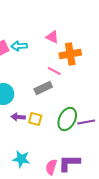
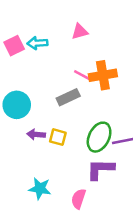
pink triangle: (52, 37) -> (80, 32), turned -40
orange cross: (70, 54) -> (103, 75), moved
purple L-shape: (69, 163) -> (100, 169), moved

